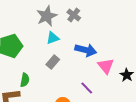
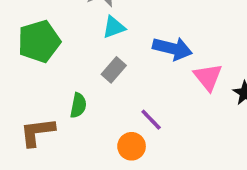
green semicircle: (25, 80) -> (78, 105), moved
purple line: (87, 88) -> (151, 120), moved

